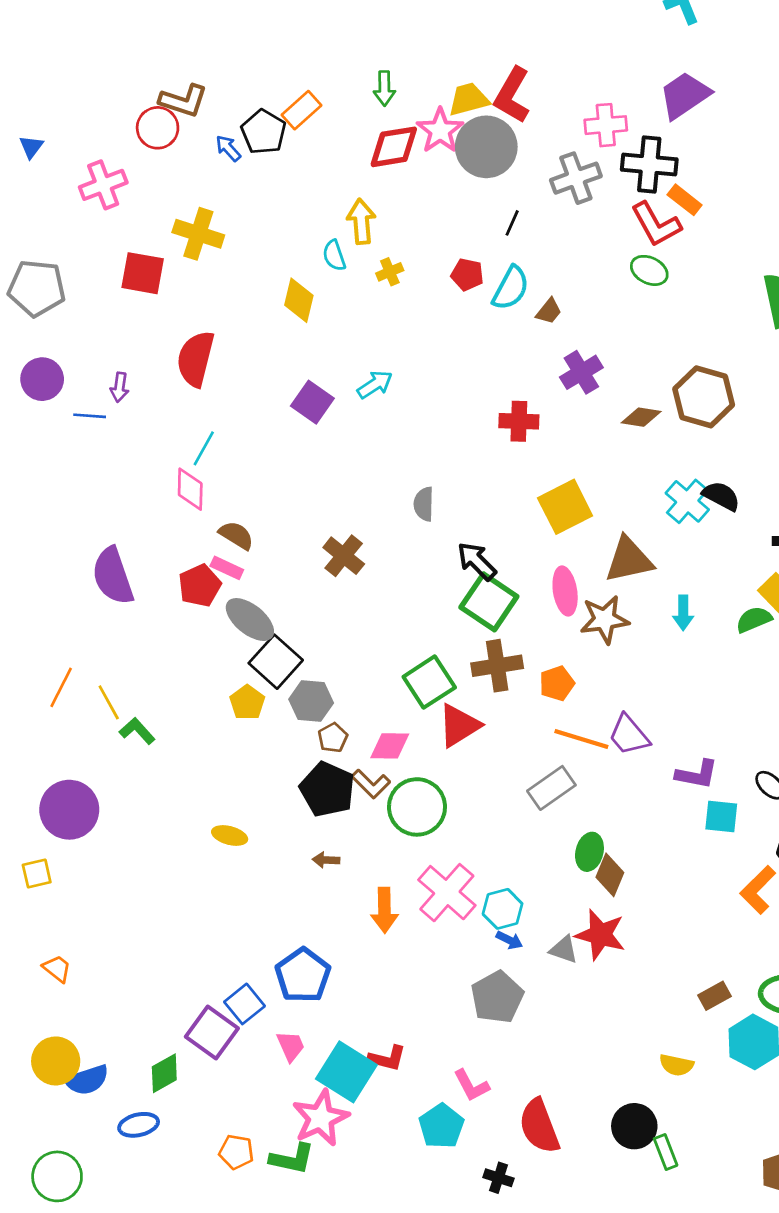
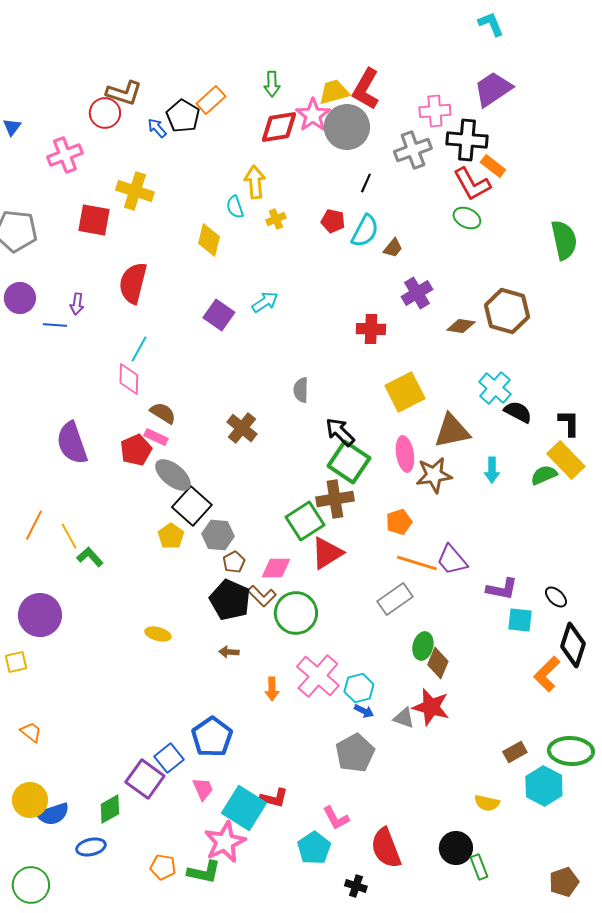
black semicircle: (721, 496) -> (518, 412), moved
brown cross: (497, 666) -> (335, 499), moved
orange arrow: (384, 910) -> (272, 689), size x0.7

